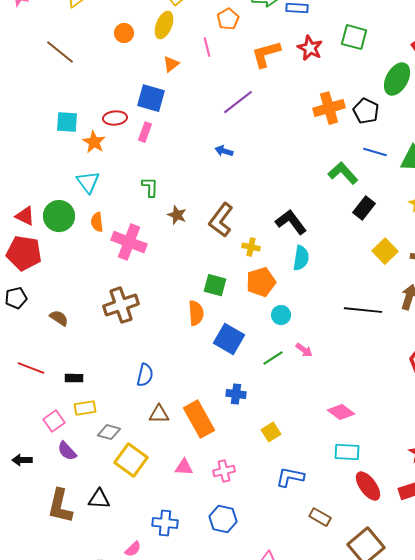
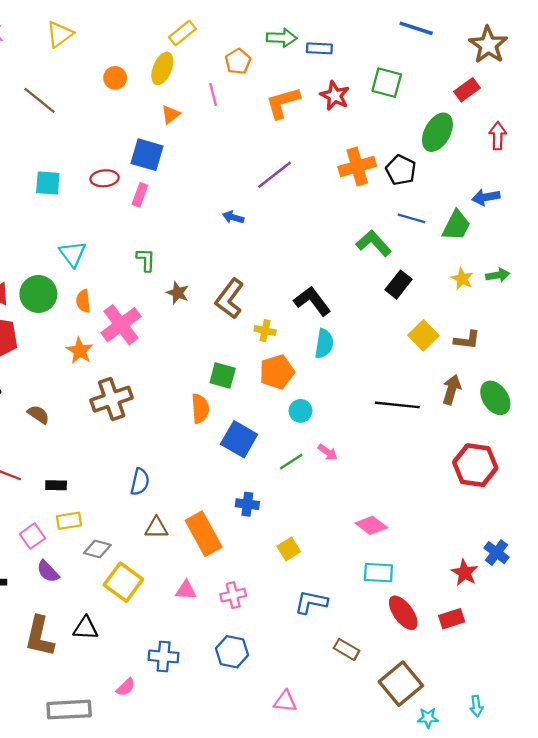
purple line: (238, 102) -> (275, 175), moved
orange star: (94, 142) -> (80, 351), moved
pink cross: (129, 242) -> (121, 325), turned 32

